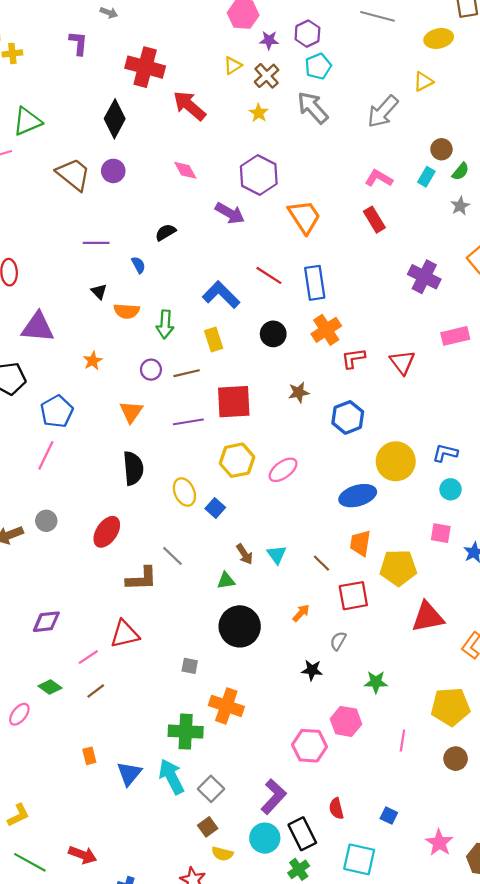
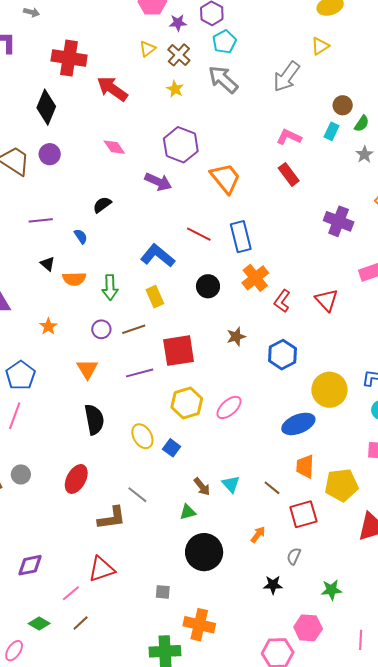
red L-shape: (353, 358) -> (282, 301), turned -40

